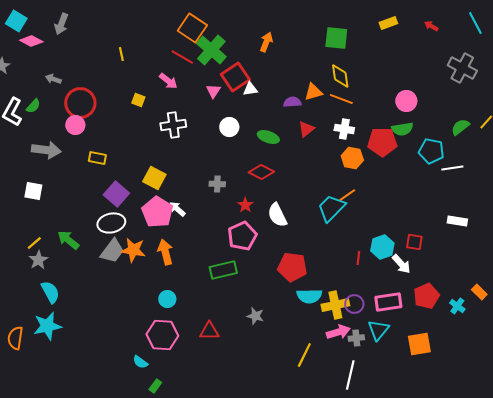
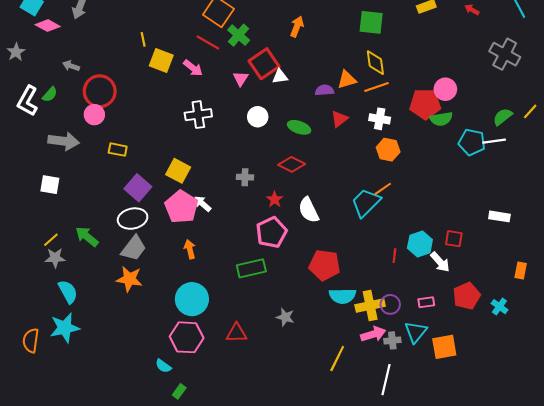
green cross: (211, 50) -> (239, 35), size x0.7
orange line: (341, 99) -> (376, 87), turned -40
yellow square: (138, 100) -> (161, 61), moved, size x1.6
red pentagon: (382, 142) -> (425, 104), moved
white line: (452, 168) -> (494, 141), moved
orange star: (133, 250) -> (129, 279), moved
orange arrow: (165, 252) -> (190, 249), size x0.7
gray star: (38, 260) -> (55, 258), turned 30
orange rectangle: (479, 292) -> (521, 270), moved, turned 56
cyan circle: (167, 299) -> (192, 299), size x1.8
pink rectangle: (388, 302) -> (426, 302), size x0.6
orange square: (419, 344) -> (444, 347), moved

